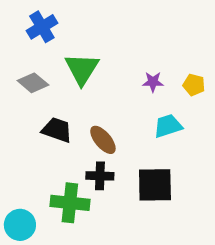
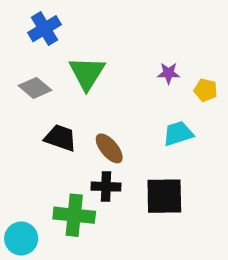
purple star: (153, 82) -> (169, 73), moved

